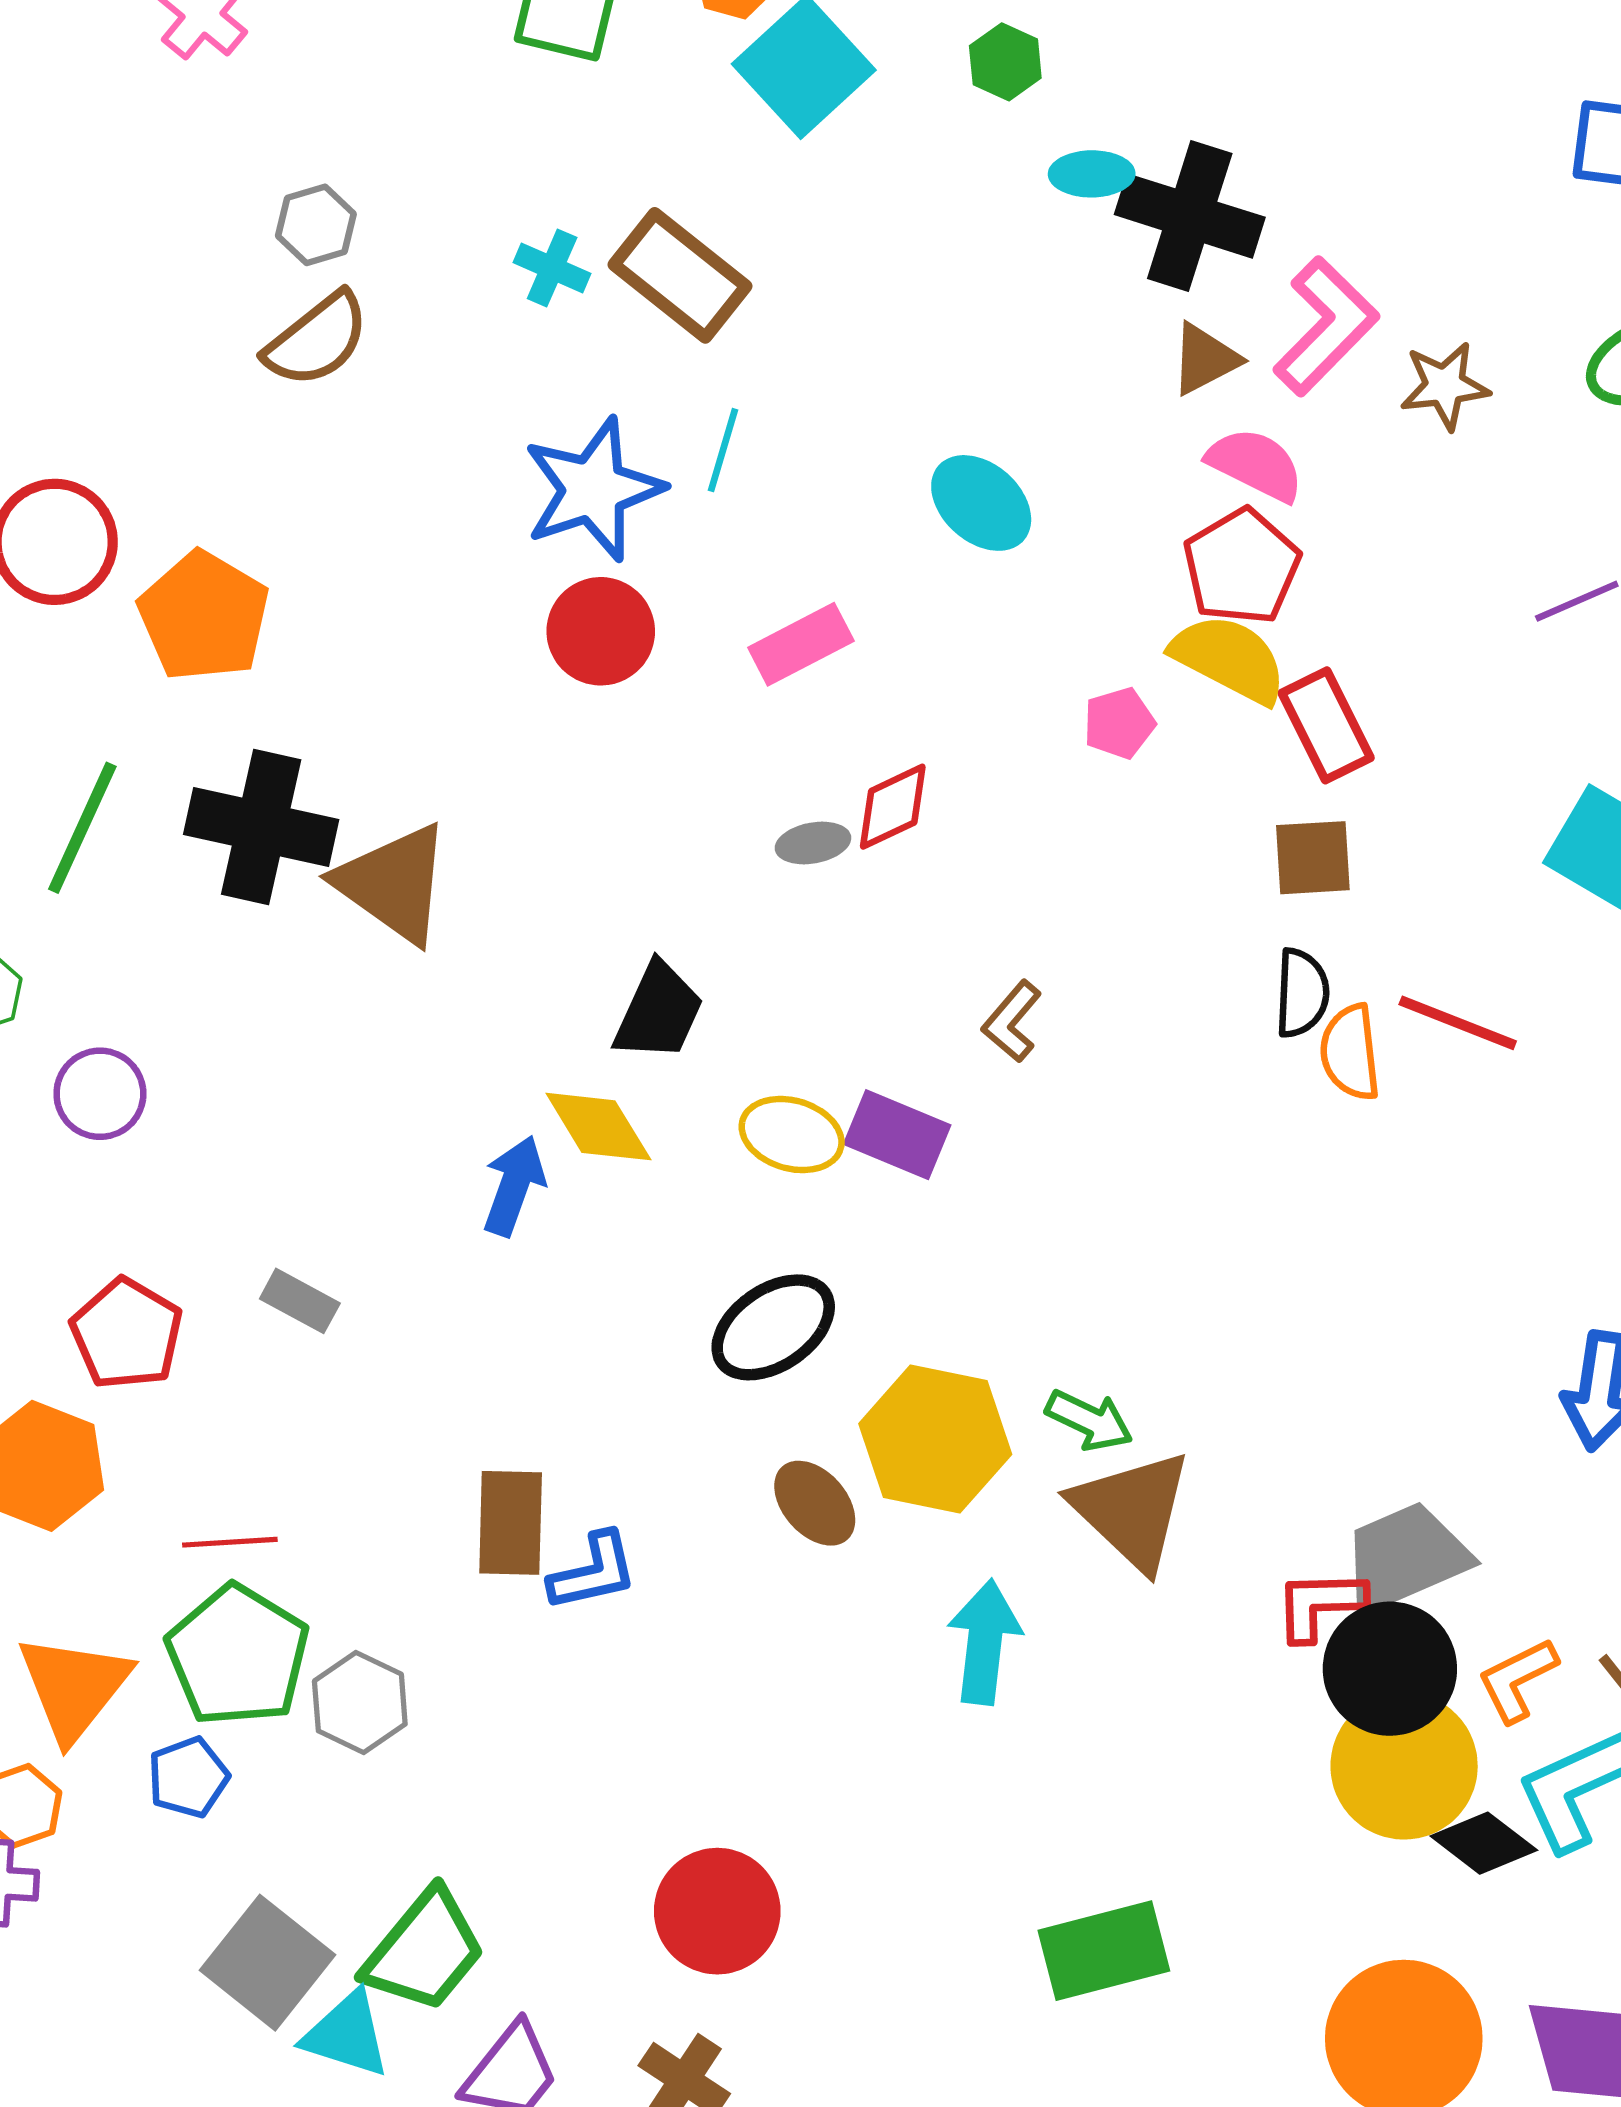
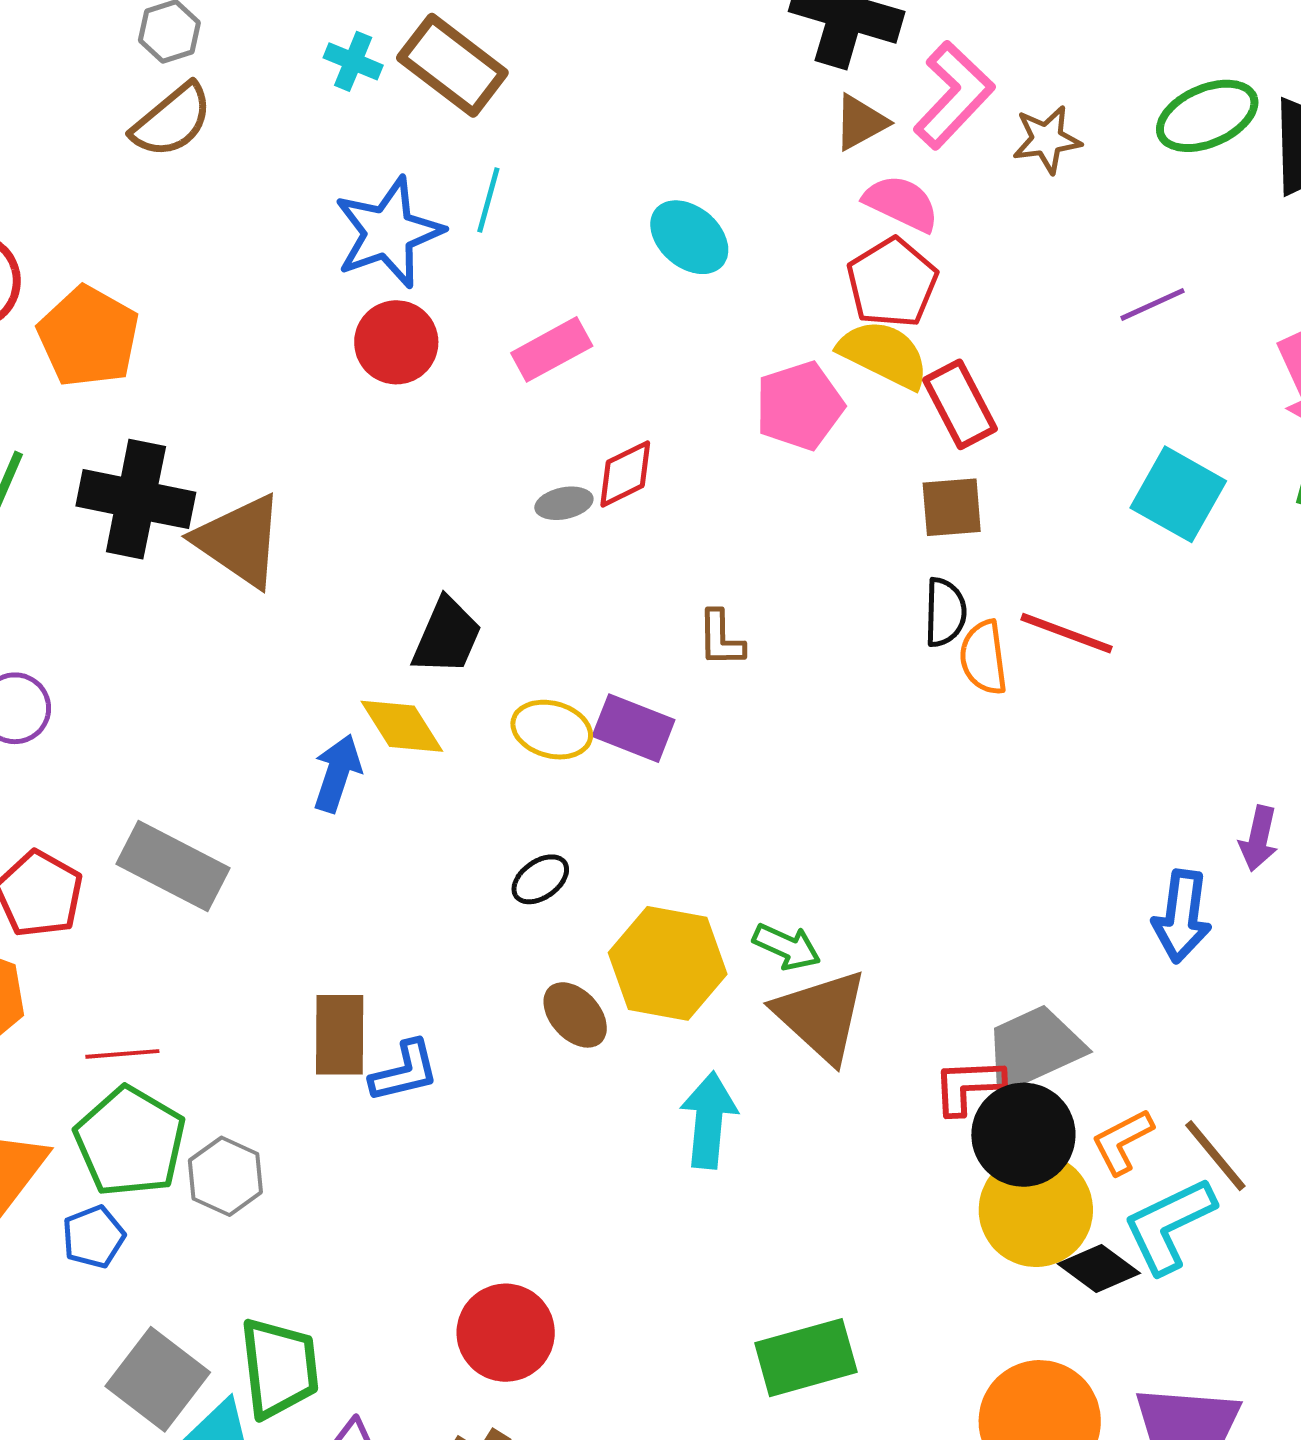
pink pentagon: (1119, 723) -> (799, 406), size x1.6
brown L-shape: (1012, 1021) -> (721, 639), turned -40
gray rectangle: (300, 1301) -> (173, 866), size x1.8
black ellipse: (773, 1327) -> (540, 879), size x0.6
green trapezoid: (424, 1951) -> (279, 1368), turned -45

